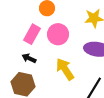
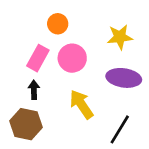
black arrow: (29, 58) -> (34, 90), turned 64

